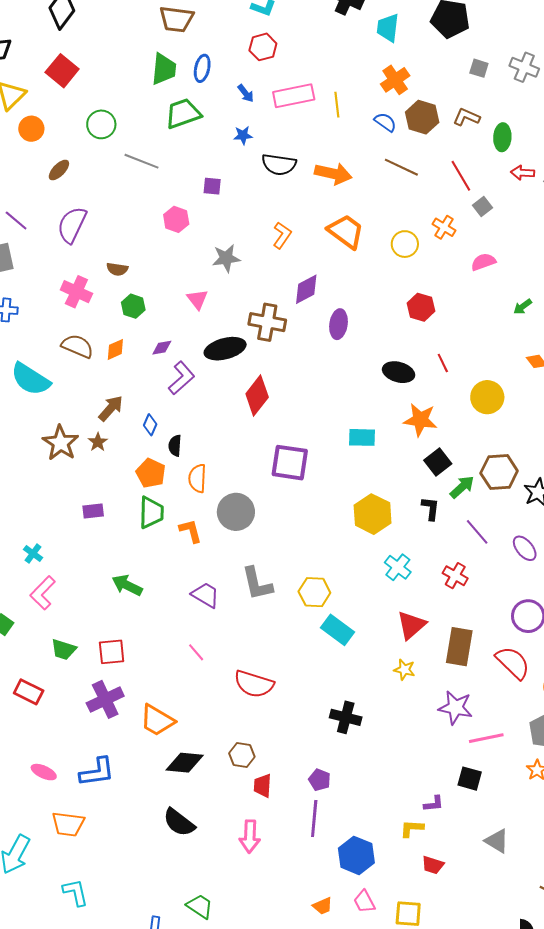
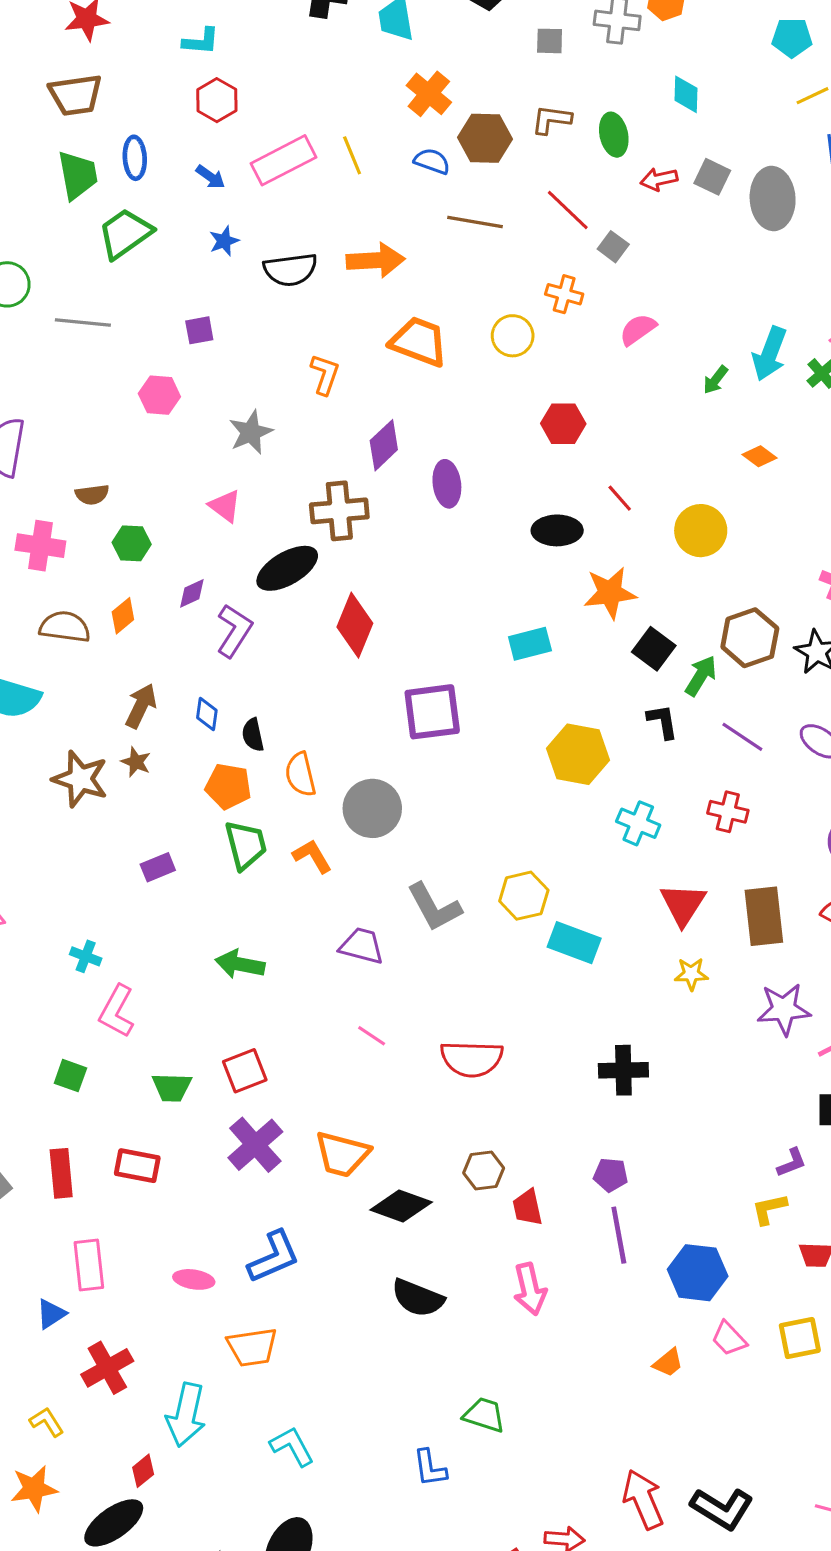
black diamond: (185, 763) -> (401, 1206), turned 30

